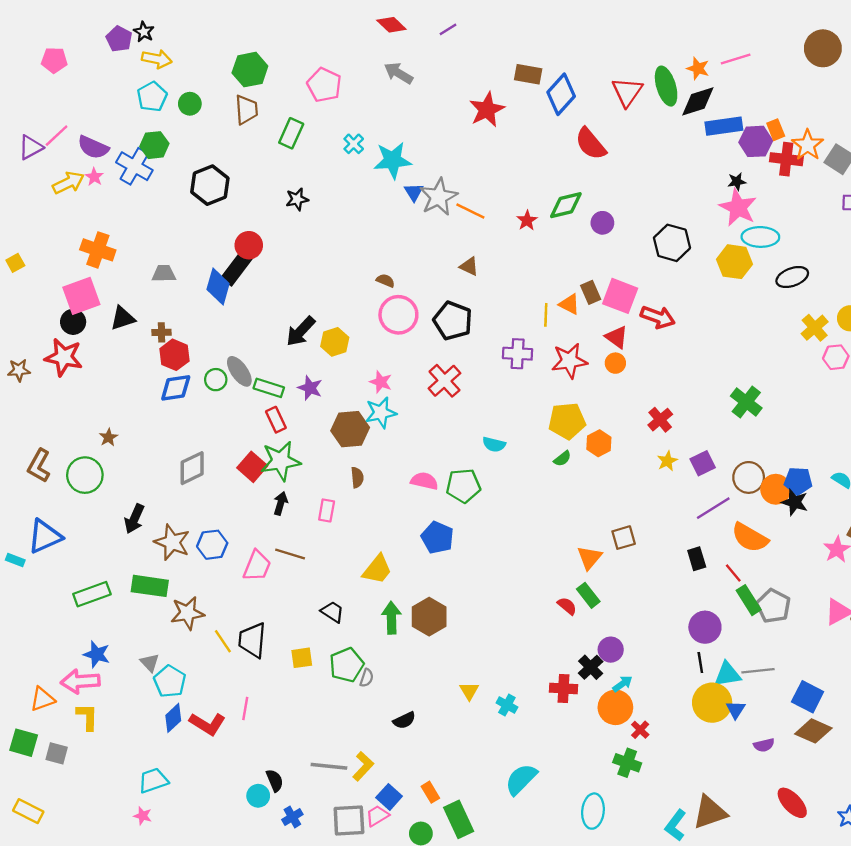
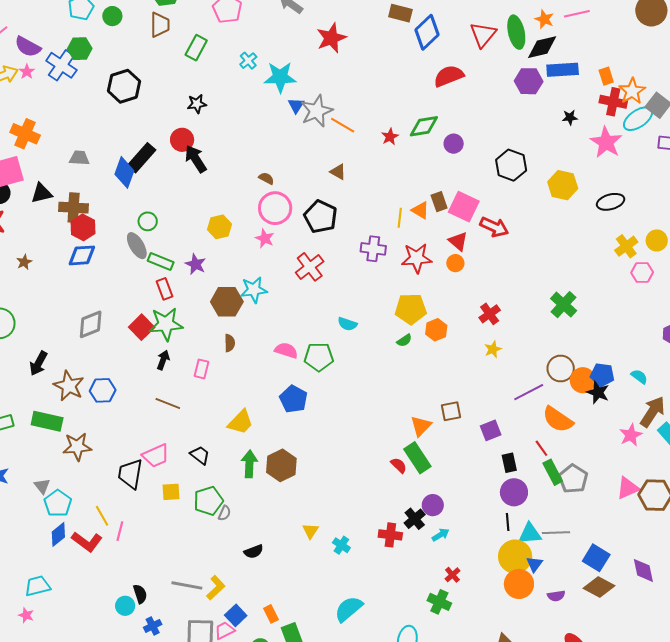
red star: (487, 110) -> (331, 38), moved
purple hexagon: (756, 141) -> (529, 81), moved
red semicircle: (591, 144) -> (449, 76), turned 104
pink star: (738, 207) -> (606, 142), moved
cyan ellipse: (760, 237) -> (638, 119), moved, turned -40
red circle: (249, 245) -> (182, 140), moved
black arrow: (301, 331) -> (196, 159), moved, turned 100
brown cross: (162, 332) -> (74, 208), size x1.8
green circle: (216, 380) -> (148, 221), moved
pink star: (381, 382) -> (265, 238), moved
brown star: (108, 437) -> (24, 262), moved
purple square: (703, 463) -> (491, 430), moved
black rectangle: (697, 559) -> (509, 463), moved
pink trapezoid: (257, 566) -> (156, 456), moved, turned 40
green rectangle: (588, 595) -> (417, 458), size x1.4
yellow line: (223, 641) -> (102, 516), moved
orange circle: (615, 707) -> (519, 584), moved

